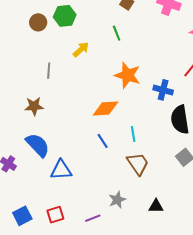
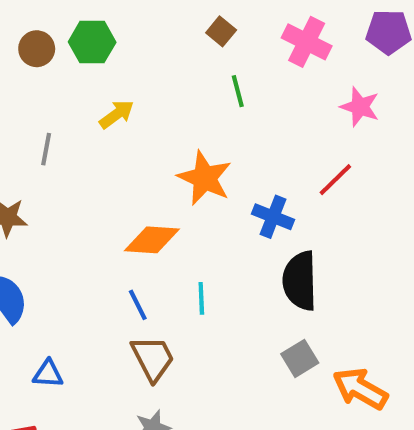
green line: (117, 33) -> (238, 91), moved
brown trapezoid: (138, 164) -> (153, 358), moved
blue triangle: (61, 170) -> (48, 374), moved, size x0.7

